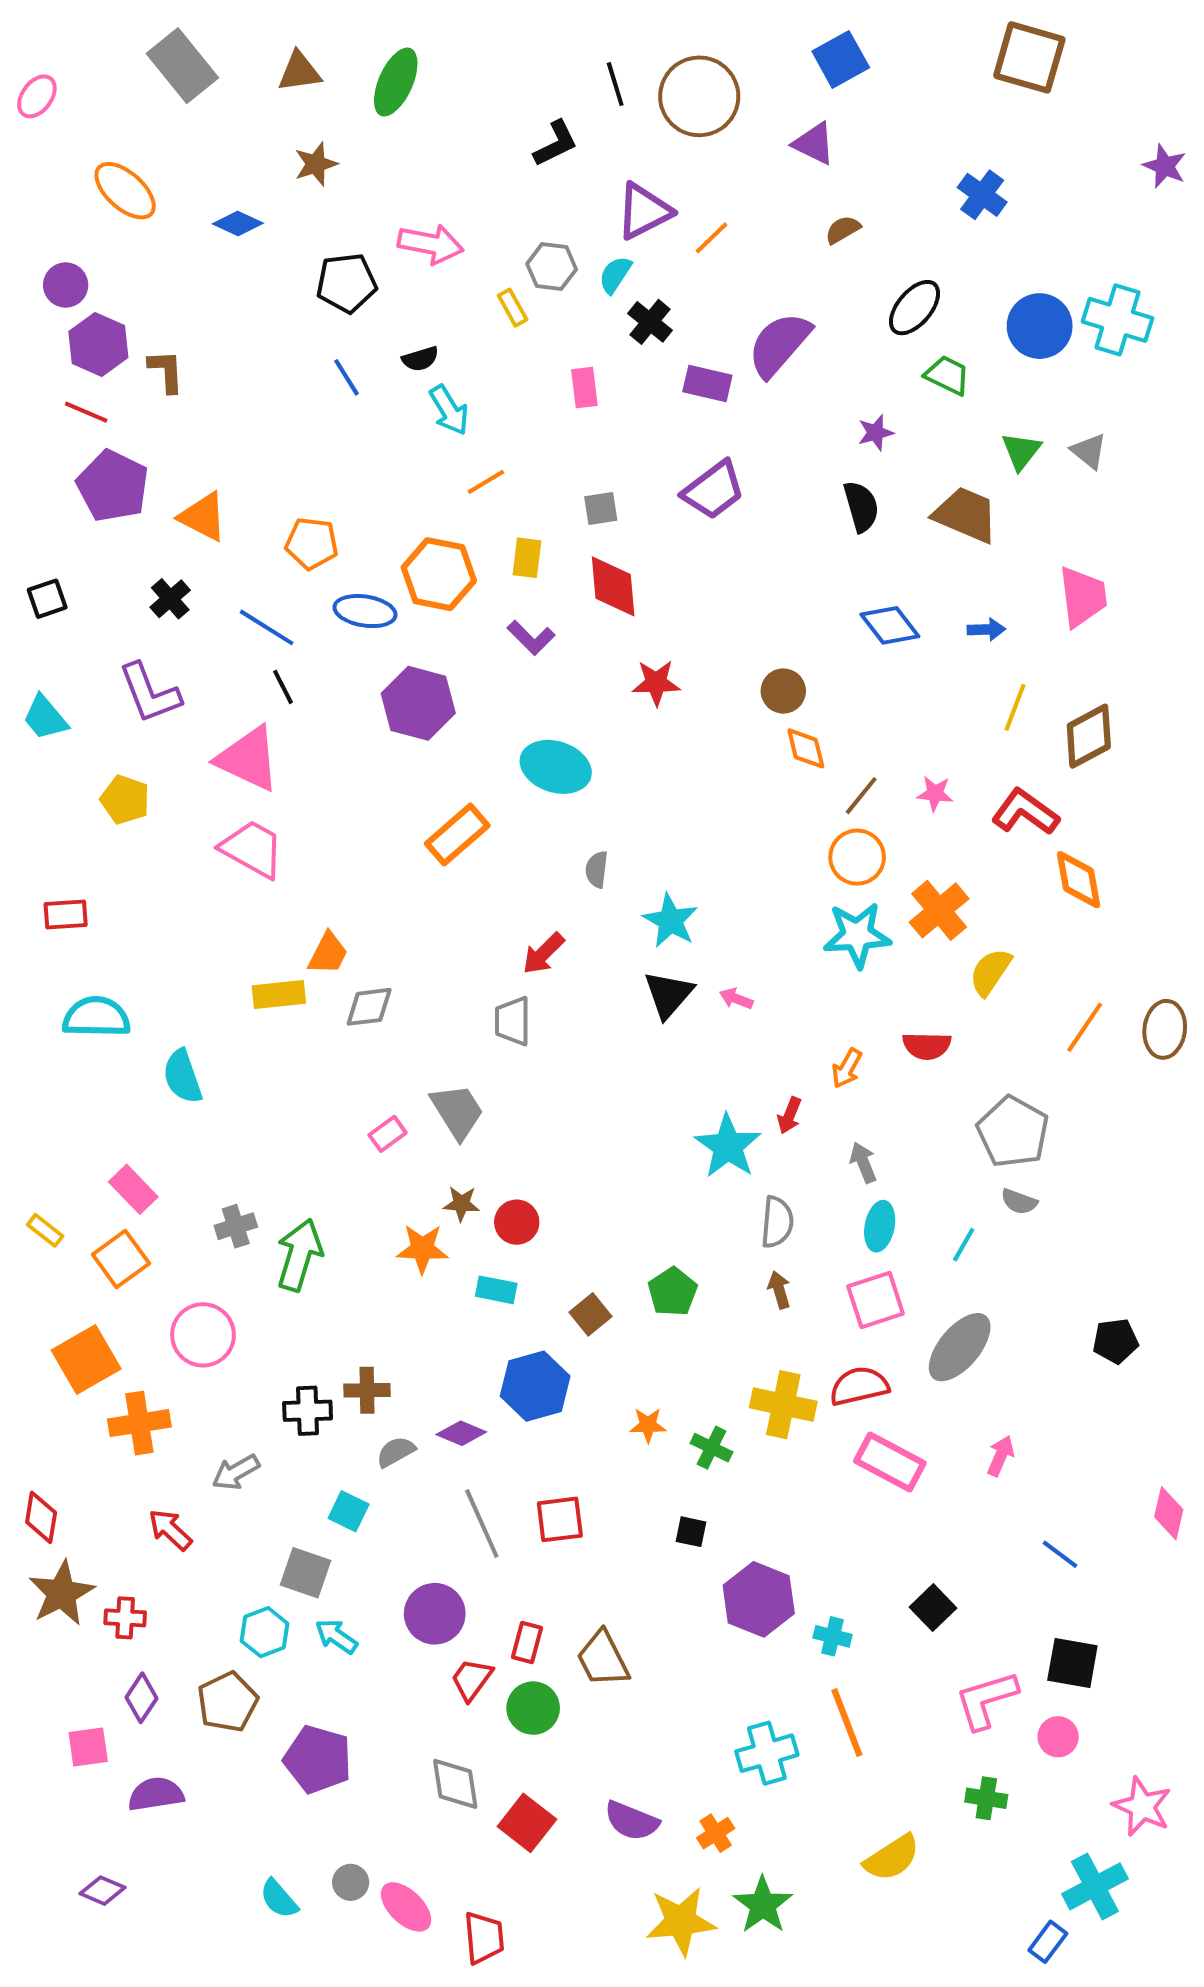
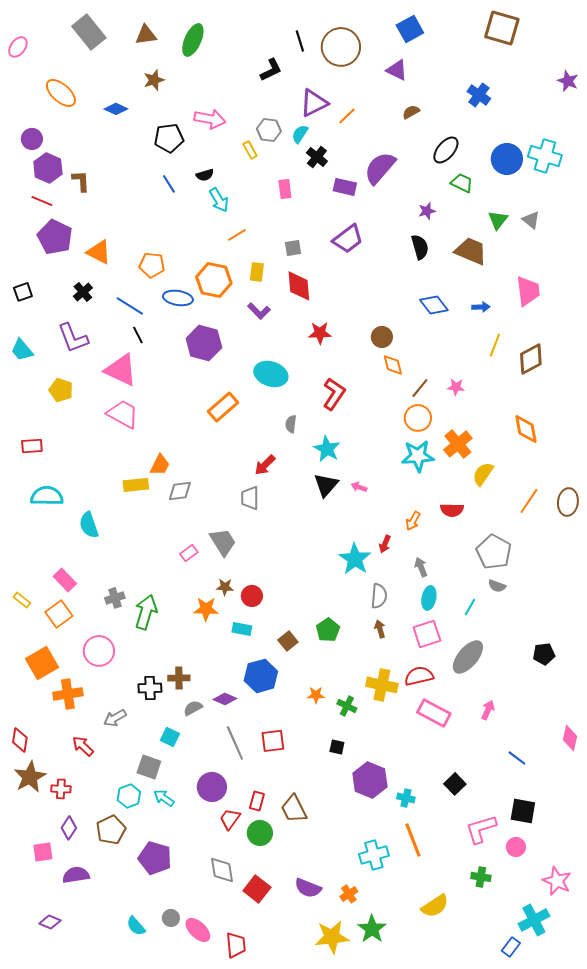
red L-shape: (1025, 812) -> (334, 394), moved, turned 88

